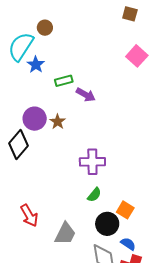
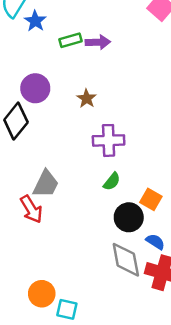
purple arrow: (86, 95) -> (98, 42), moved, turned -30
brown star: (58, 122) -> (87, 99), moved
gray trapezoid: (65, 234) -> (46, 184), moved

